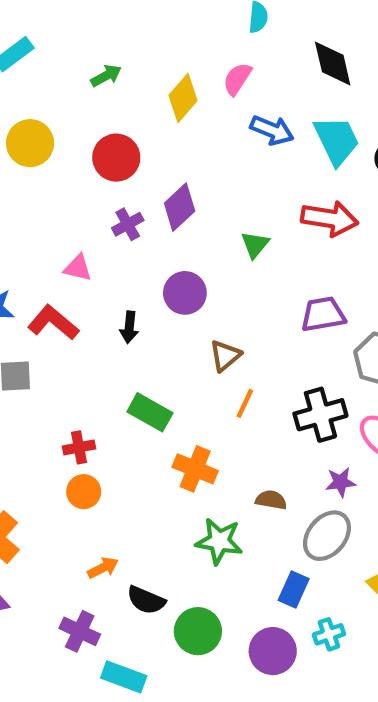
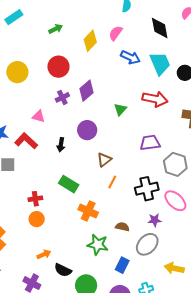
yellow circle: (30, 143) -> (17, 72), moved
blue rectangle: (294, 590) -> (122, 265), moved

